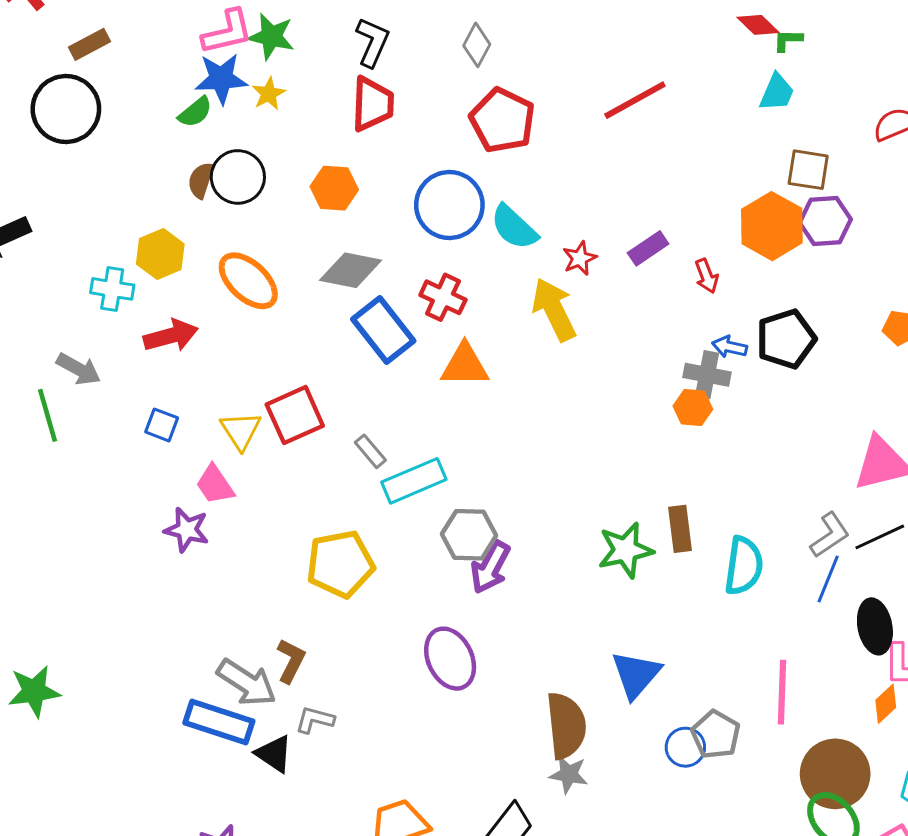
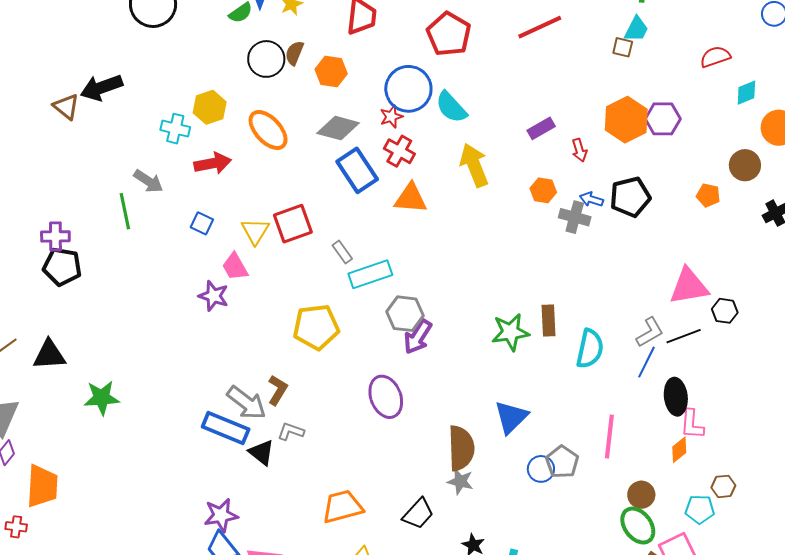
brown square: (808, 170) -> (623, 47), moved, size x0.7
brown semicircle: (201, 180) -> (294, 53), moved
red star: (580, 258) -> (391, 117), moved
orange hexagon: (693, 408) -> (543, 190), moved
brown circle: (835, 774) -> (641, 495), size x0.6

